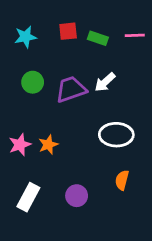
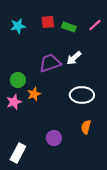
pink line: (135, 35) -> (95, 25), turned -40
green circle: (33, 82) -> (18, 80), moved
orange star: (48, 145) -> (34, 94), moved
white rectangle: (28, 197) -> (18, 153), moved

